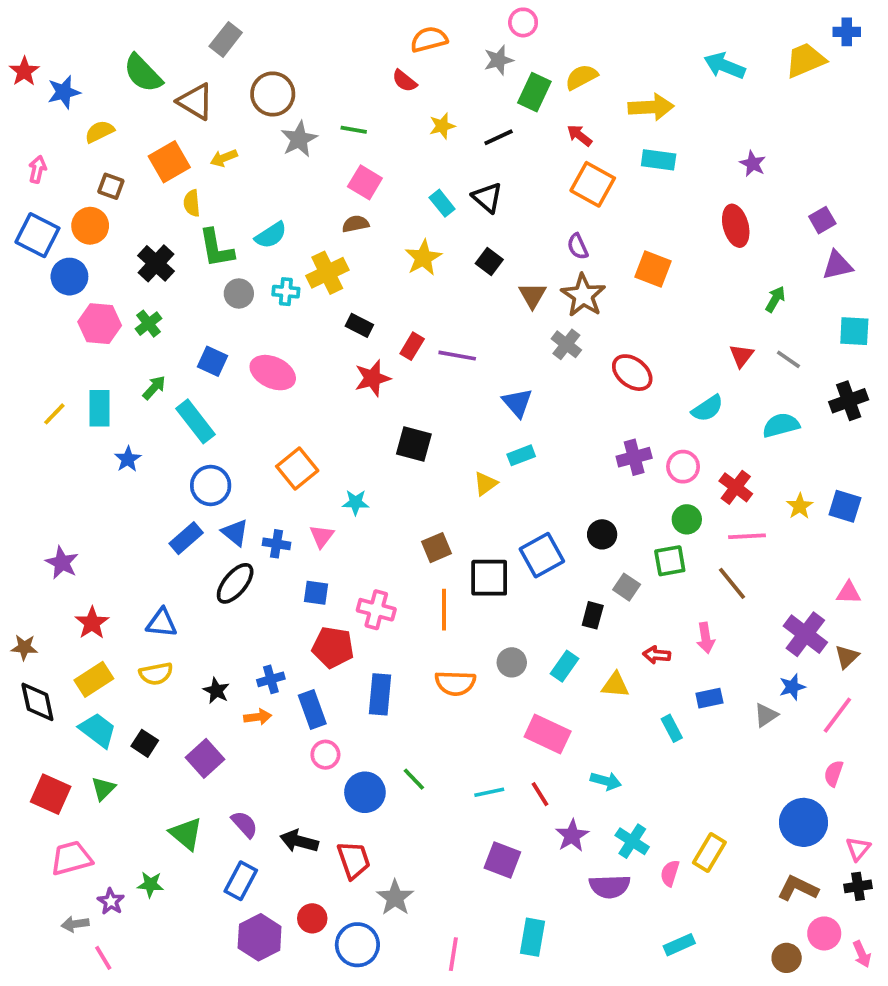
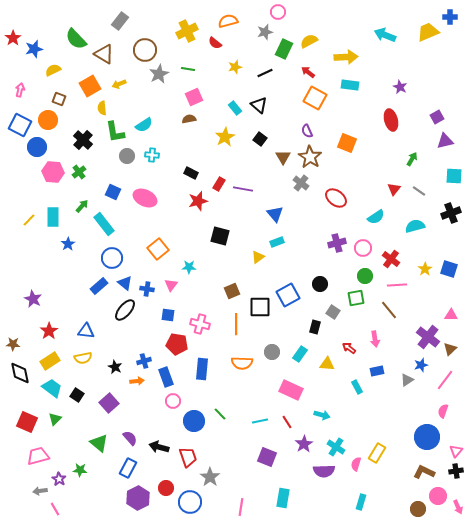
pink square: (365, 182) -> (194, 97), turned 36
yellow cross: (327, 273) -> (187, 31), moved
red arrow: (657, 655) -> (349, 348), turned 32
cyan rectangle: (679, 945) -> (361, 502), turned -49

